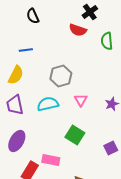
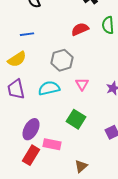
red semicircle: (78, 30) -> (80, 29), moved, turned 138
yellow semicircle: (16, 75) -> (17, 59), turned 30
purple ellipse: (17, 141) -> (31, 129), moved

